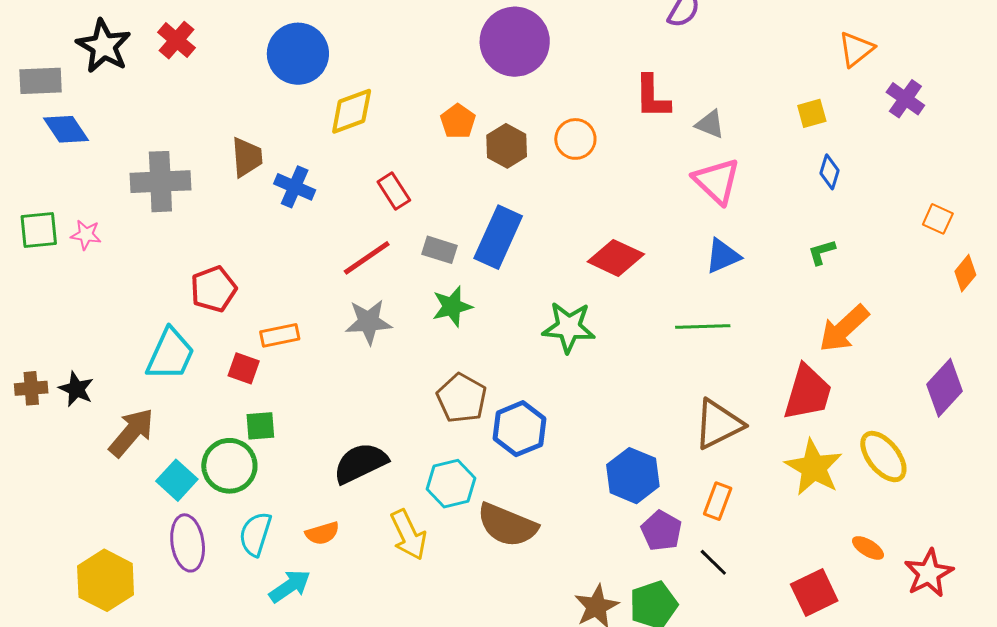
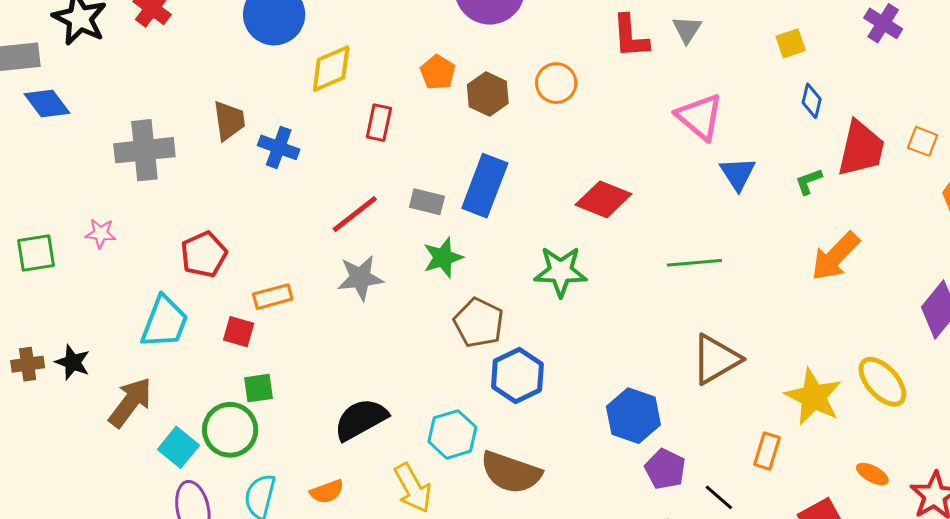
gray triangle: (710, 124) -> (687, 29), moved, turned 44
red rectangle: (394, 191) -> (379, 123), moved, turned 48
green square: (39, 230) -> (36, 253), moved
pink star: (86, 235) -> (100, 233), moved
blue triangle: (723, 256) -> (738, 174), moved, turned -36
red trapezoid: (808, 393) -> (861, 149), moved
brown pentagon: (462, 398) -> (479, 323), moved
orange rectangle: (718, 501) -> (767, 451), moved

